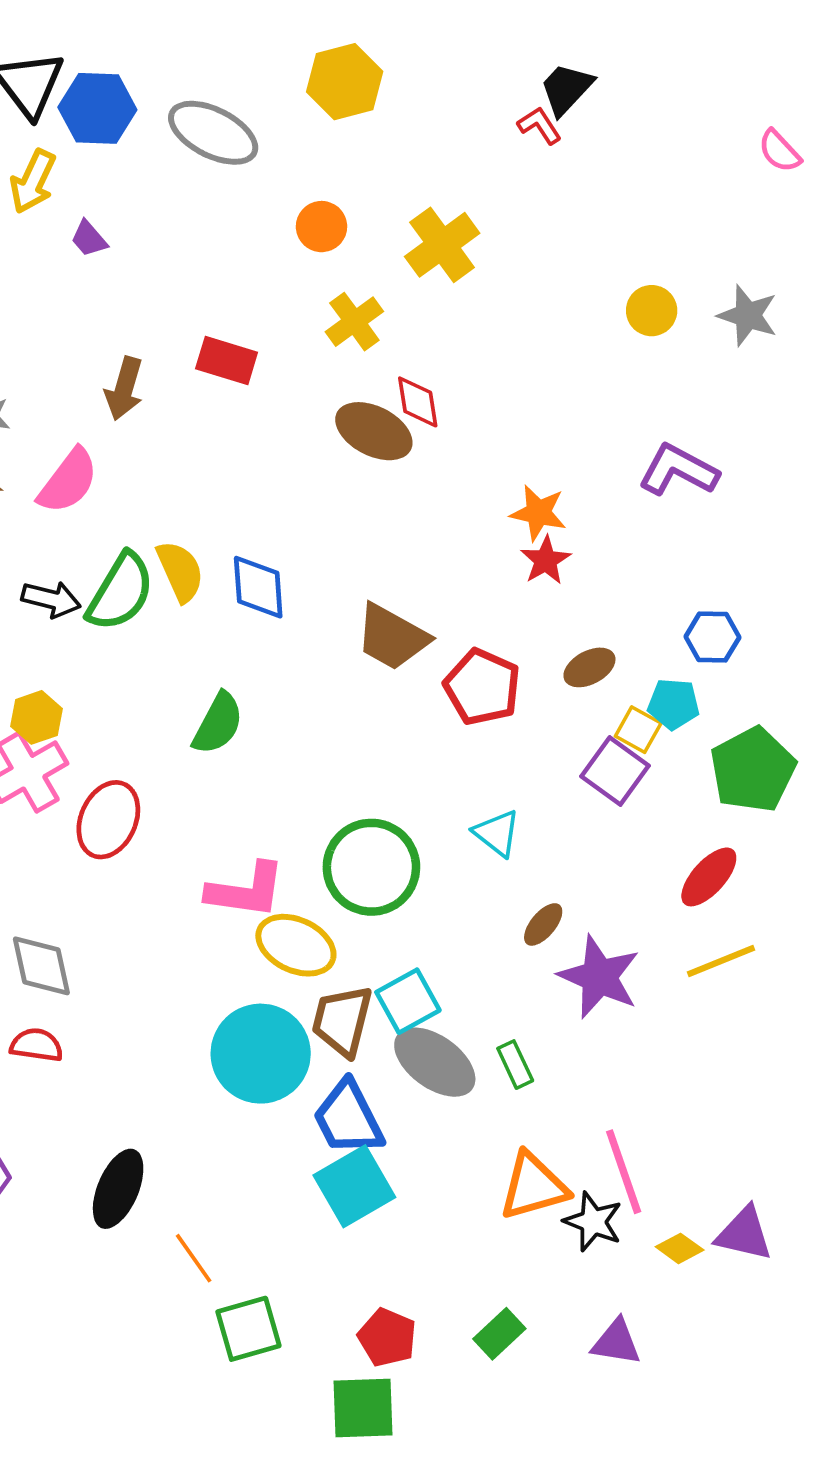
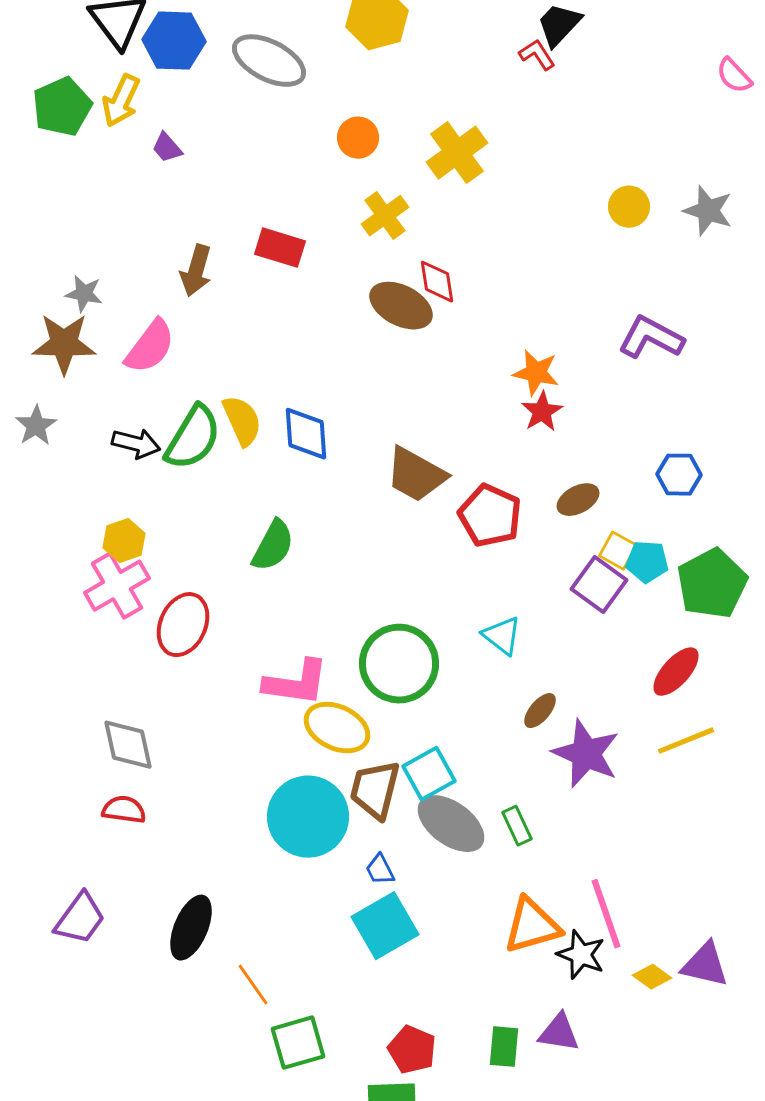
cyan pentagon: (674, 704) -> (647, 562), moved
blue trapezoid: (348, 1118) -> (380, 870), size x0.5
green rectangle: (499, 1334) -> (504, 1047), turned -42
purple triangle: (616, 1342) -> (559, 1033), moved

